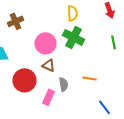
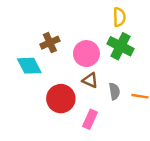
brown cross: (16, 21) -> (50, 43), moved
gray semicircle: (64, 84) -> (114, 91), moved

